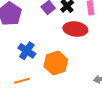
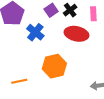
blue cross: (27, 51) -> (35, 32), moved

